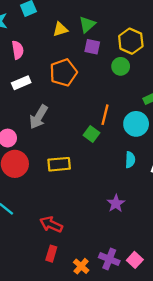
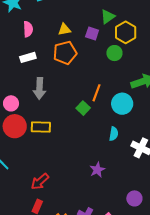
green triangle: (87, 24) -> (108, 17), moved
yellow triangle: (60, 29) -> (64, 29), moved
gray arrow: (39, 117) -> (40, 88), turned -35
yellow rectangle: (59, 164) -> (41, 127), moved
red arrow: (51, 224) -> (40, 181), turned -72

